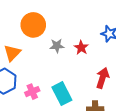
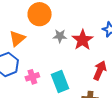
red star: (81, 48) -> (83, 40), size x1.5

